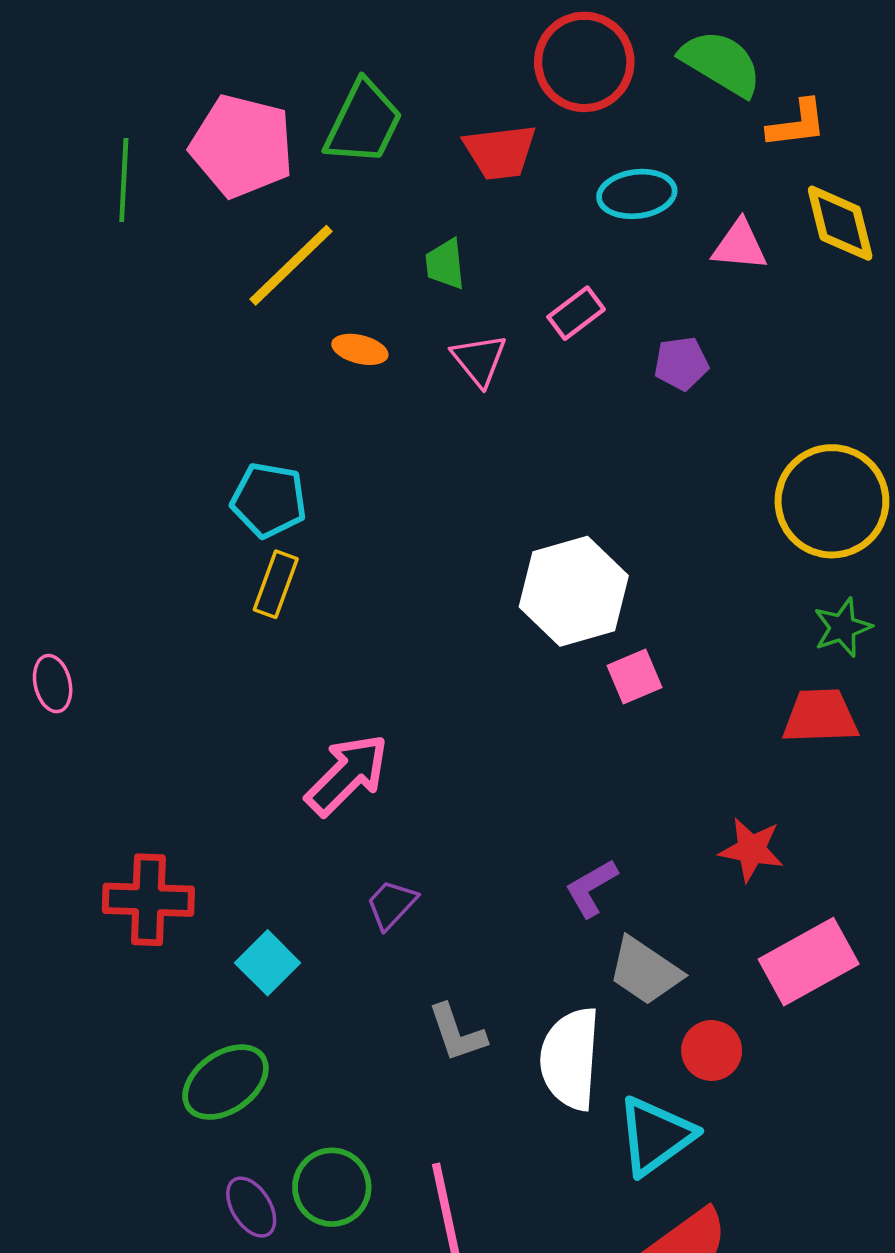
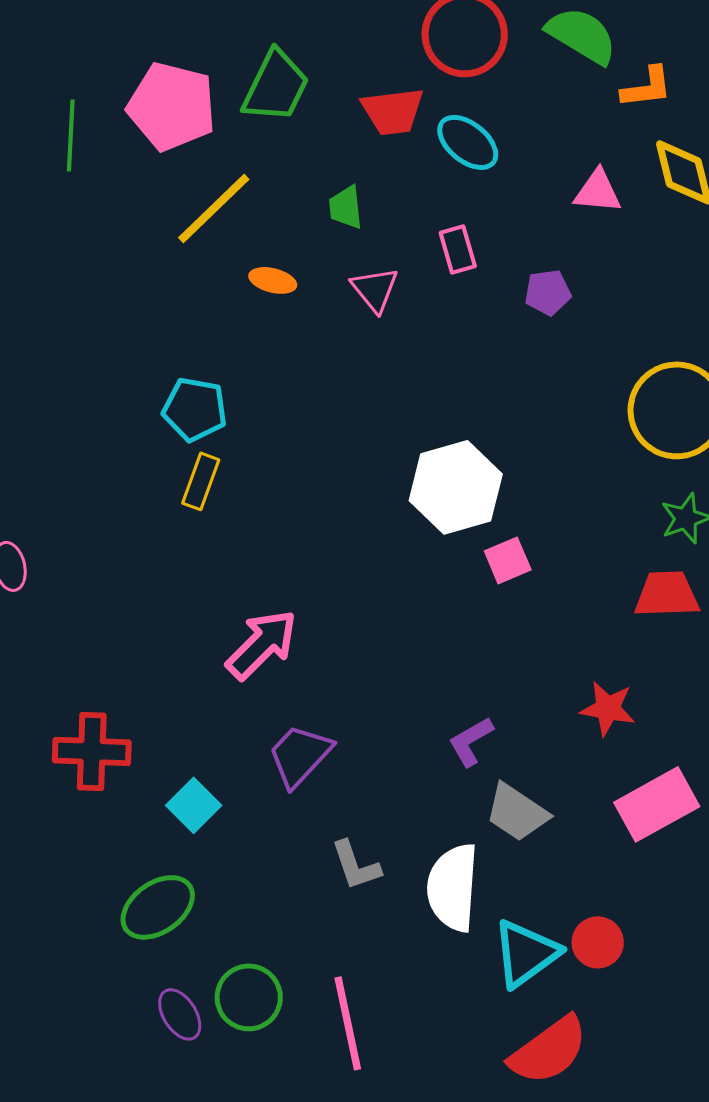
cyan ellipse: (637, 194) -> (468, 142), moved, turned 46
pink rectangle: (576, 313) -> (458, 249), turned -69
purple trapezoid: (391, 904) -> (300, 755), size x1.5
red circle: (712, 1050) -> (598, 942), moved

